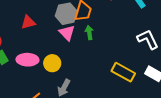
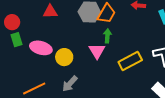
pink triangle: (67, 33) -> (97, 51), moved
yellow rectangle: (123, 72) -> (130, 61), moved, turned -70

